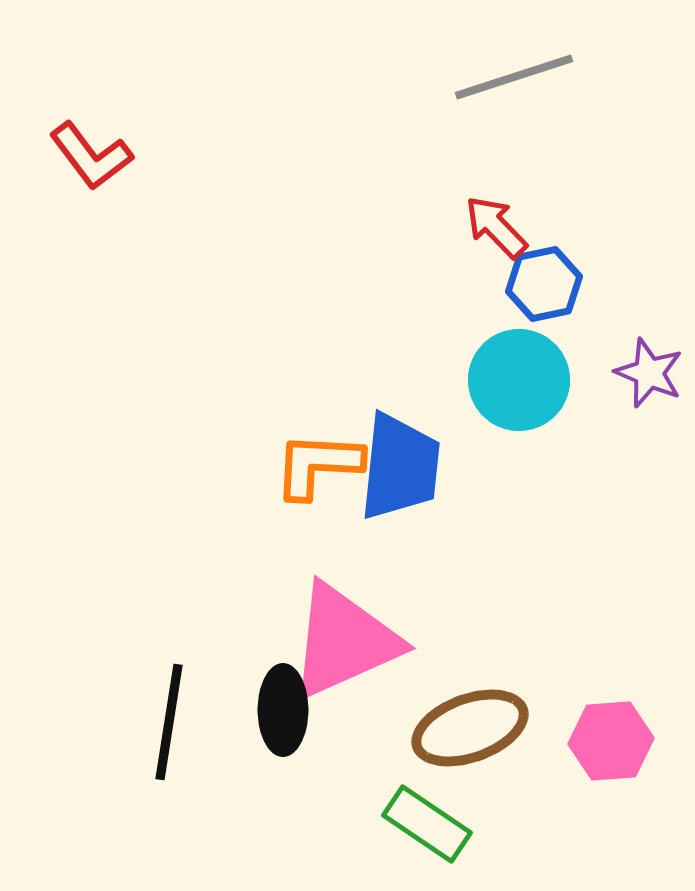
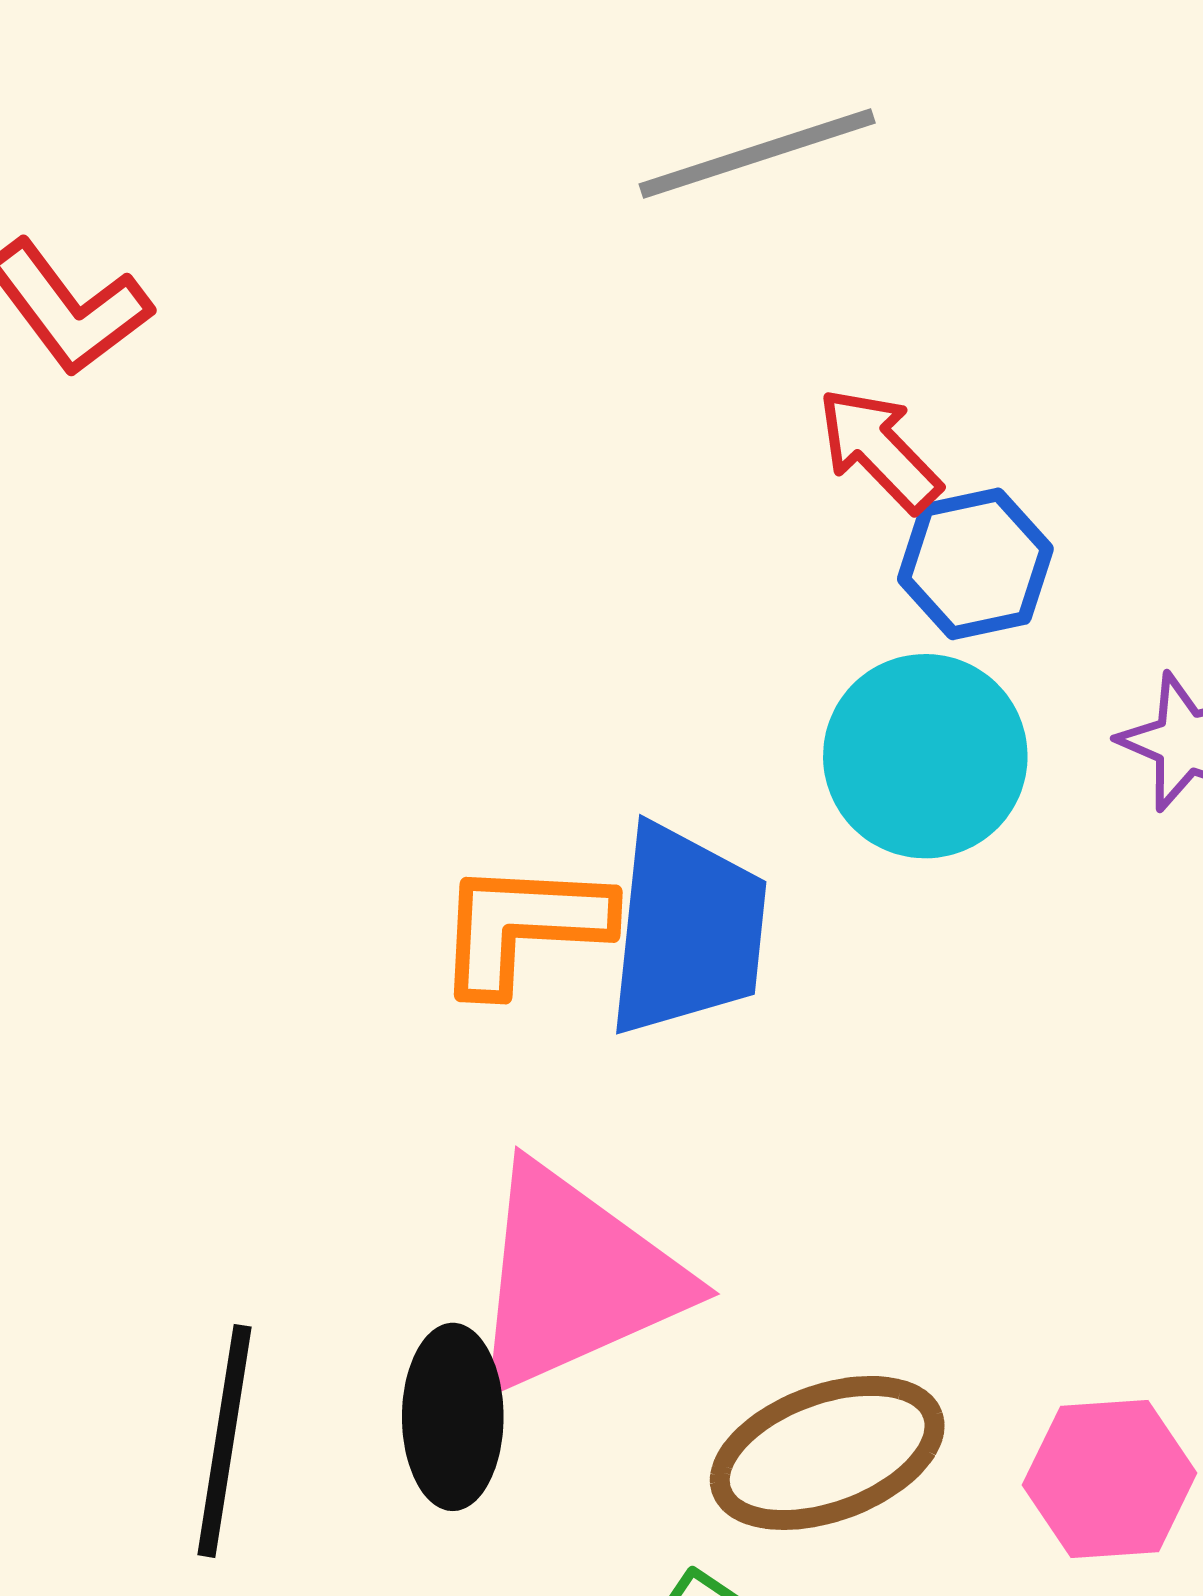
gray line: (514, 77) -> (757, 153), moved

